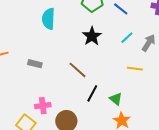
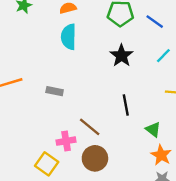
brown line: (77, 70) -> (90, 127), moved
black line: (92, 93) -> (126, 105), moved, turned -36

